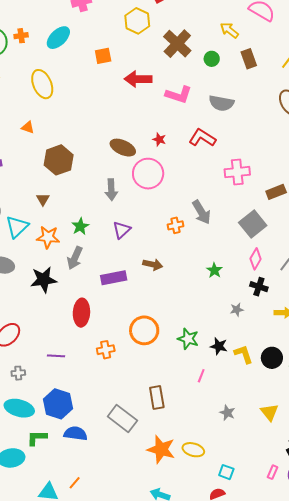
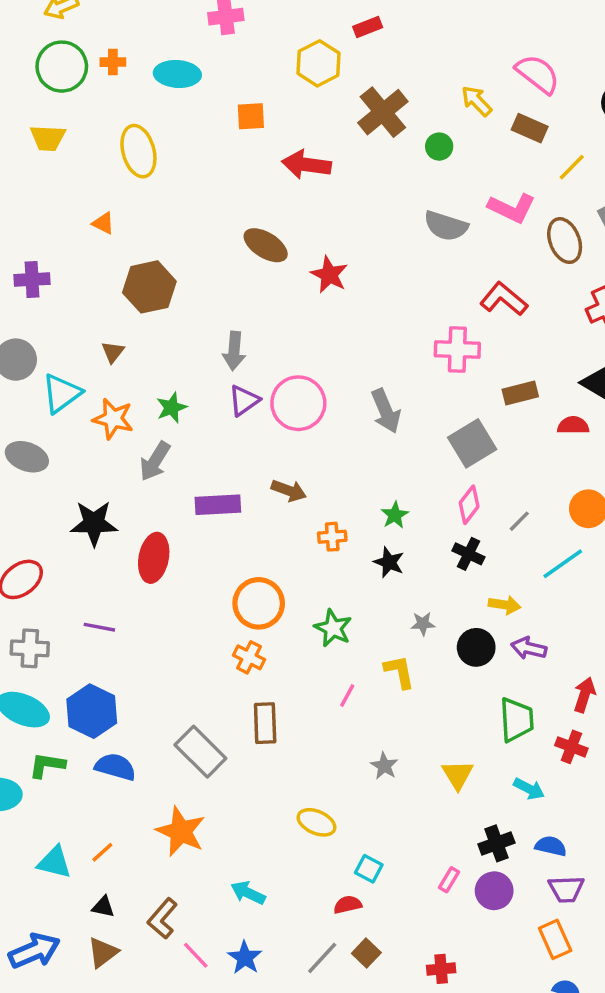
cyan ellipse: (58, 38) -> (177, 74), turned 40
brown rectangle: (249, 59) -> (530, 128), moved, turned -54
pink L-shape: (179, 95) -> (512, 208), moved
red L-shape: (202, 138) -> (504, 299), moved
red star: (159, 139) -> (329, 275), size x1.5
brown ellipse: (123, 148) -> (266, 245), moved
pink circle: (148, 174) -> (298, 403), moved
orange cross: (175, 225) -> (332, 537), moved
purple triangle: (122, 230) -> (244, 401), moved
black star: (44, 280) -> (94, 523), moved
gray star: (237, 310) -> (423, 624), moved
black star: (219, 346) -> (389, 562), moved
orange cross: (106, 350) -> (249, 657), moved, turned 30
yellow L-shape: (244, 354) -> (399, 672), moved
black circle: (272, 358) -> (476, 647), moved
gray cross: (18, 373) -> (30, 648), size x1.5
orange star: (161, 449) -> (181, 831), moved

